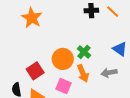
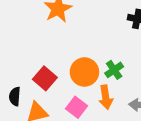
red square: (35, 71) -> (45, 78), turned -30

